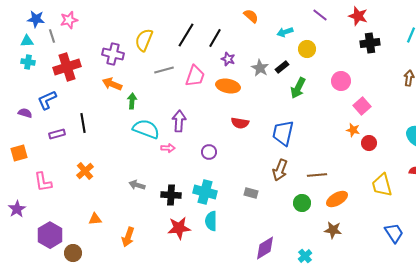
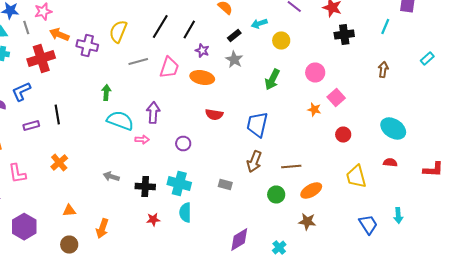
black rectangle: (282, 67) -> (234, 36), moved
orange arrow: (112, 84) -> (59, 34), moved
orange star: (353, 130) -> (314, 110), moved
red star: (179, 228) -> (153, 220), size x0.6
brown circle: (73, 253) -> (69, 244), moved

